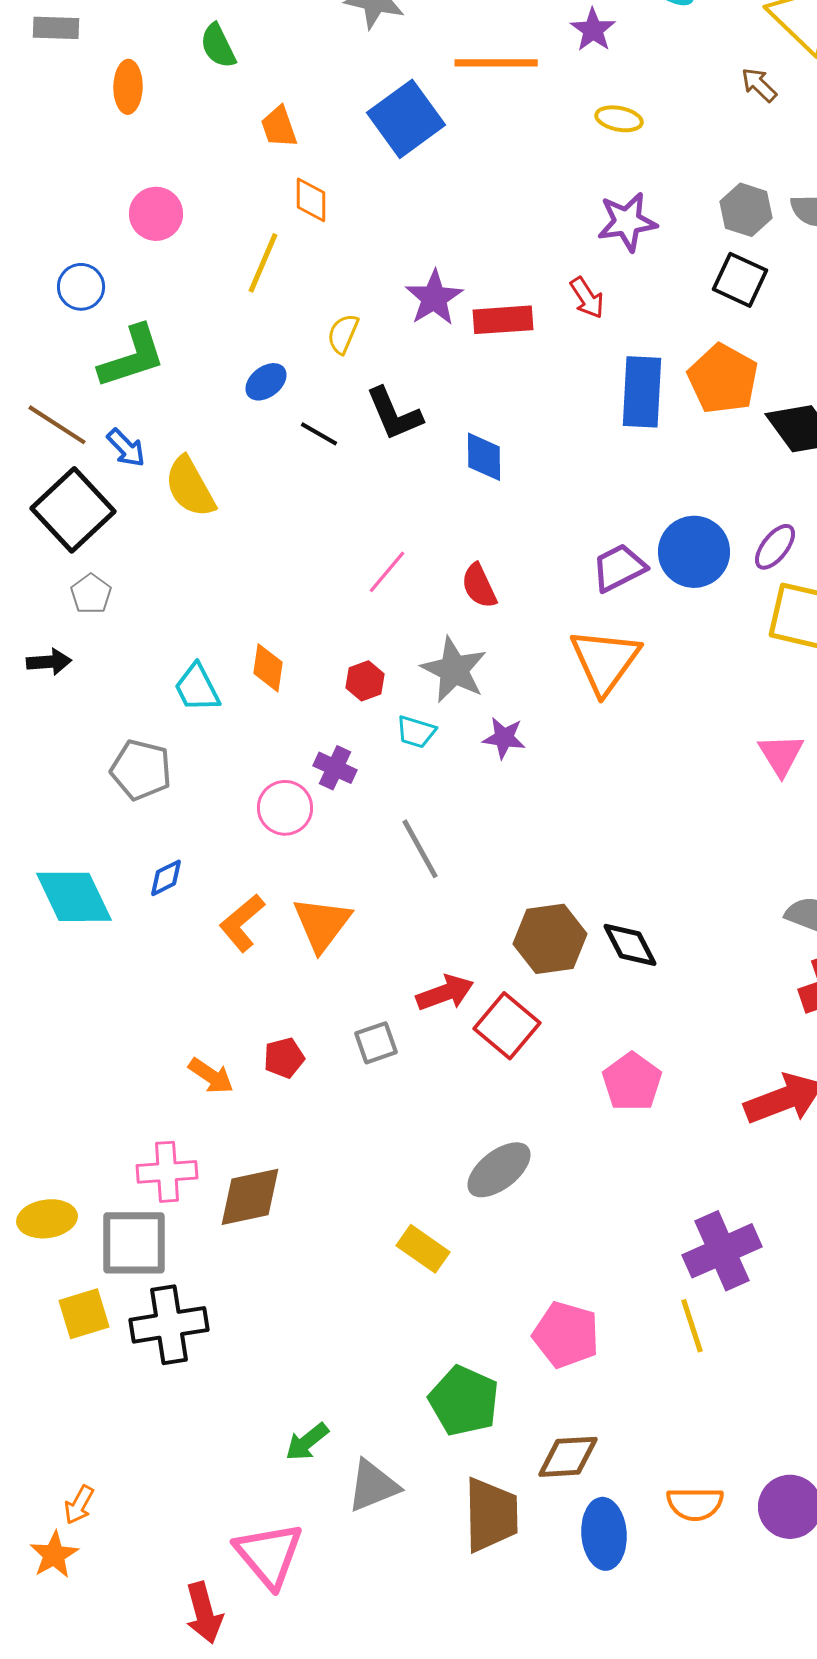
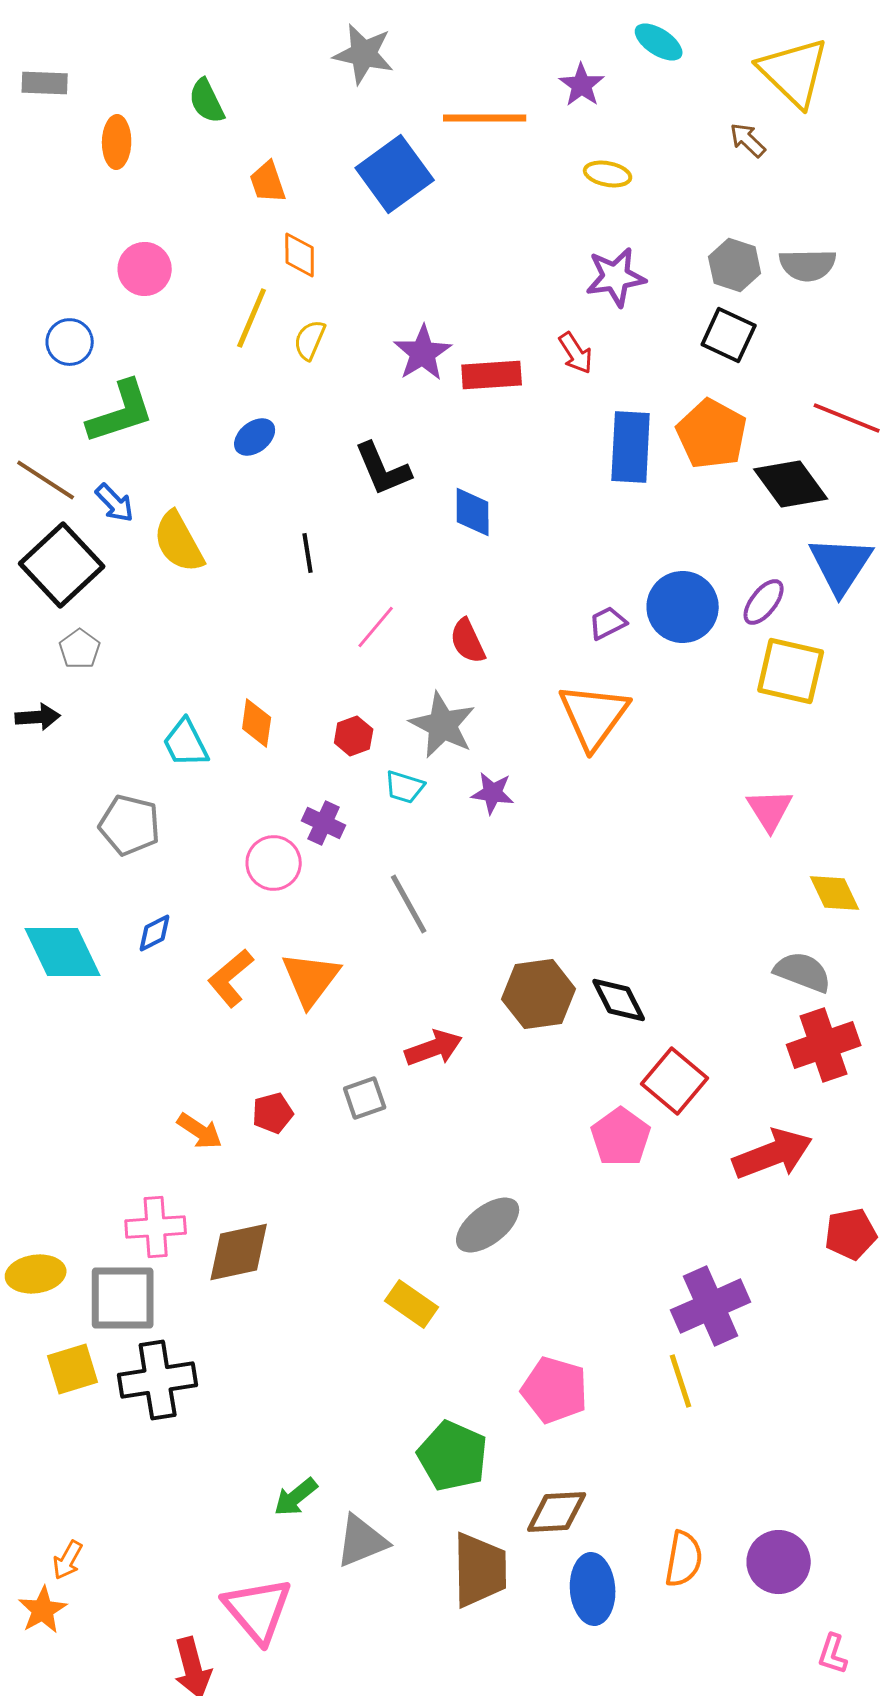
yellow semicircle: (343, 334) -> (310, 340), moved
black line: (319, 434) -> (308, 553), moved, turned 51
purple trapezoid: (619, 568) -> (608, 623), size x0.7
red square: (507, 1026) -> (675, 1081), moved
orange semicircle: (695, 1504) -> (684, 1559), turned -80

